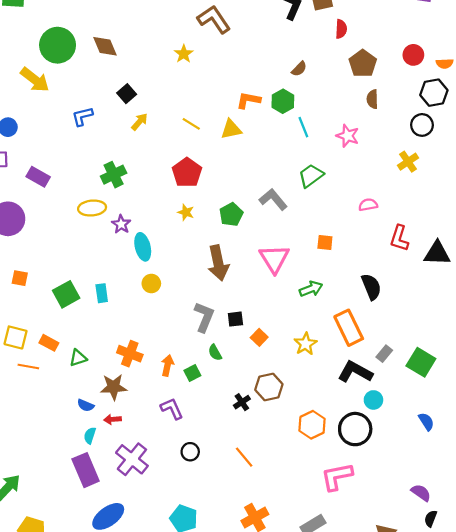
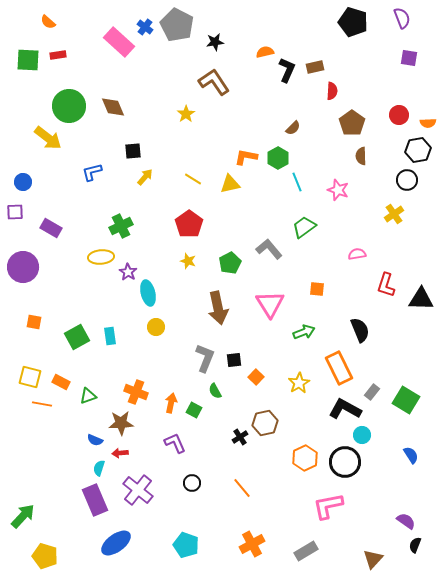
black square: (127, 94) -> (133, 151), turned 36
green square: (192, 373) -> (194, 410), turned -35

